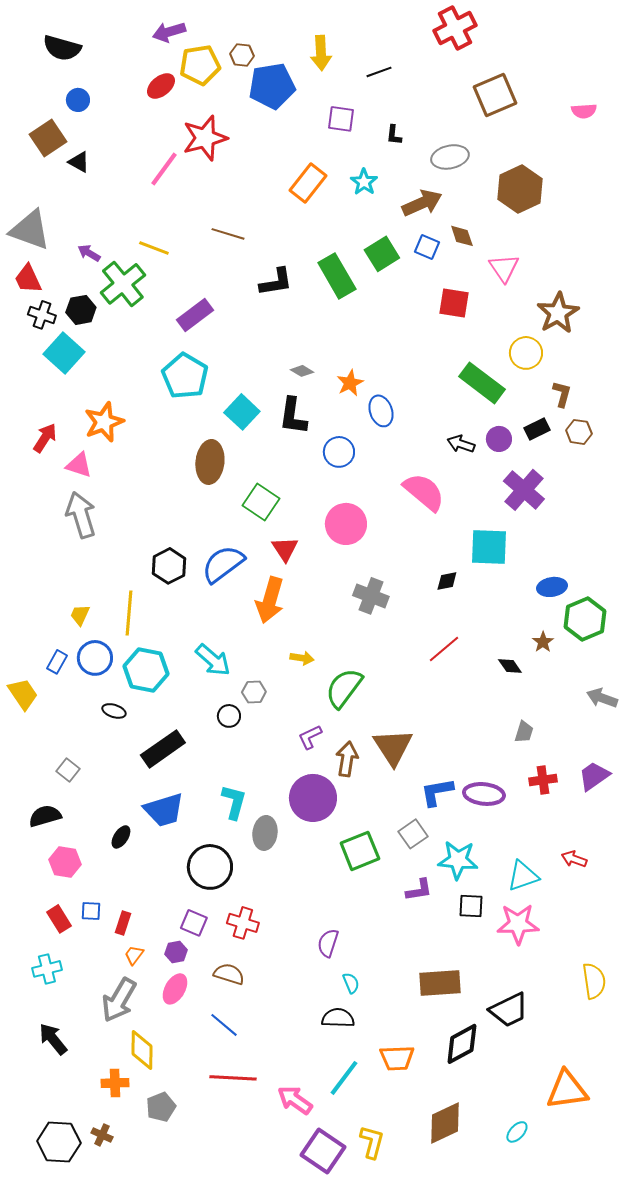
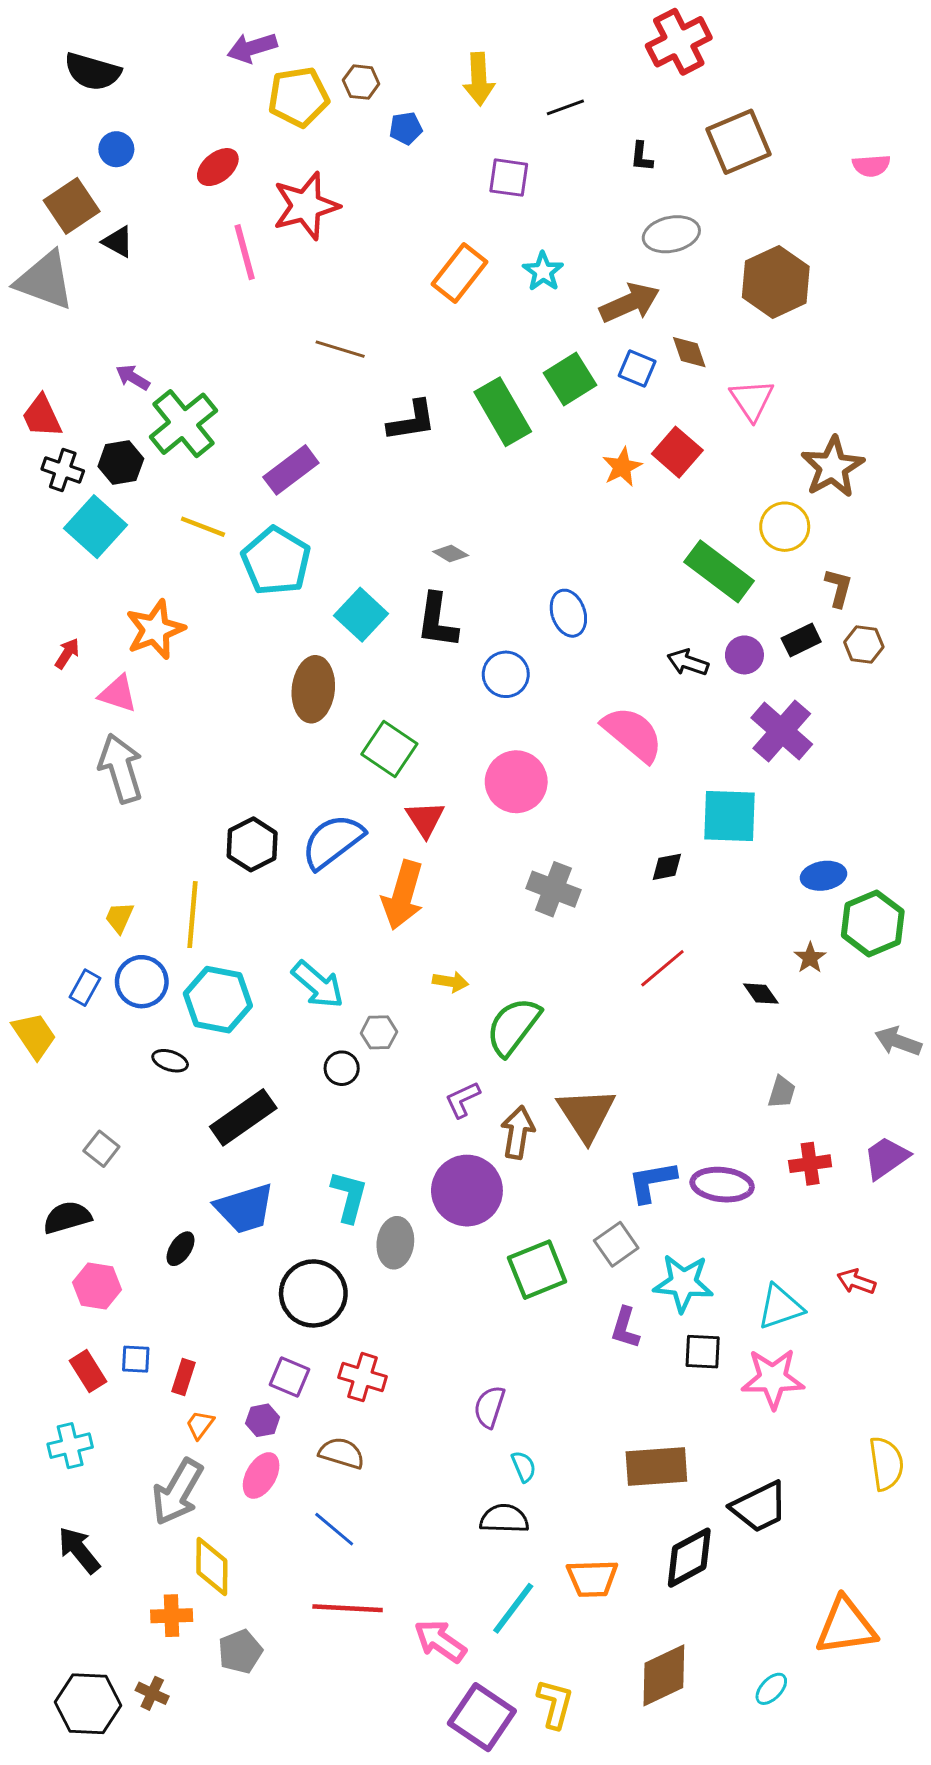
red ellipse: (161, 86) -> (218, 167), moved
blue pentagon: (272, 86) -> (406, 128), size x0.5
black L-shape: (394, 135) -> (642, 157), moved
pink line: (164, 169) -> (245, 252), turned -51
gray triangle: (30, 230) -> (45, 280), moved
yellow line: (154, 248) -> (203, 527), moved
red square: (454, 303) -> (677, 452), turned 32
orange star: (350, 383) -> (622, 467), moved
red arrow: (45, 438) -> (67, 653), size x0.7
purple L-shape: (419, 890) -> (625, 1328), turned 116

